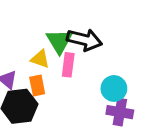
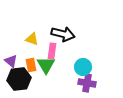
green triangle: (59, 41) -> (46, 65), moved
yellow triangle: (40, 59) -> (32, 39), moved

